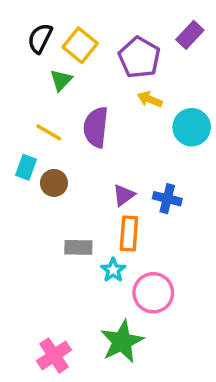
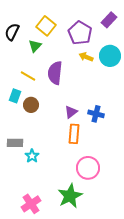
black semicircle: (40, 38) -> (12, 32), moved
cyan circle: (192, 127) -> (110, 56), moved
gray rectangle: (78, 247) -> (15, 143), moved
cyan star: (113, 270) -> (32, 156), moved

